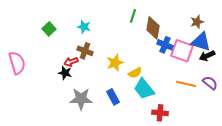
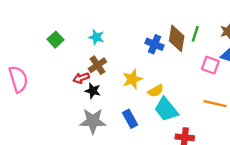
green line: (133, 16) -> (195, 34), moved
blue cross: (165, 45) -> (154, 44), moved
brown cross: (85, 51) -> (97, 65), turned 35
pink square: (182, 51) -> (210, 65), size x0.7
black star: (65, 73) -> (93, 91), moved

